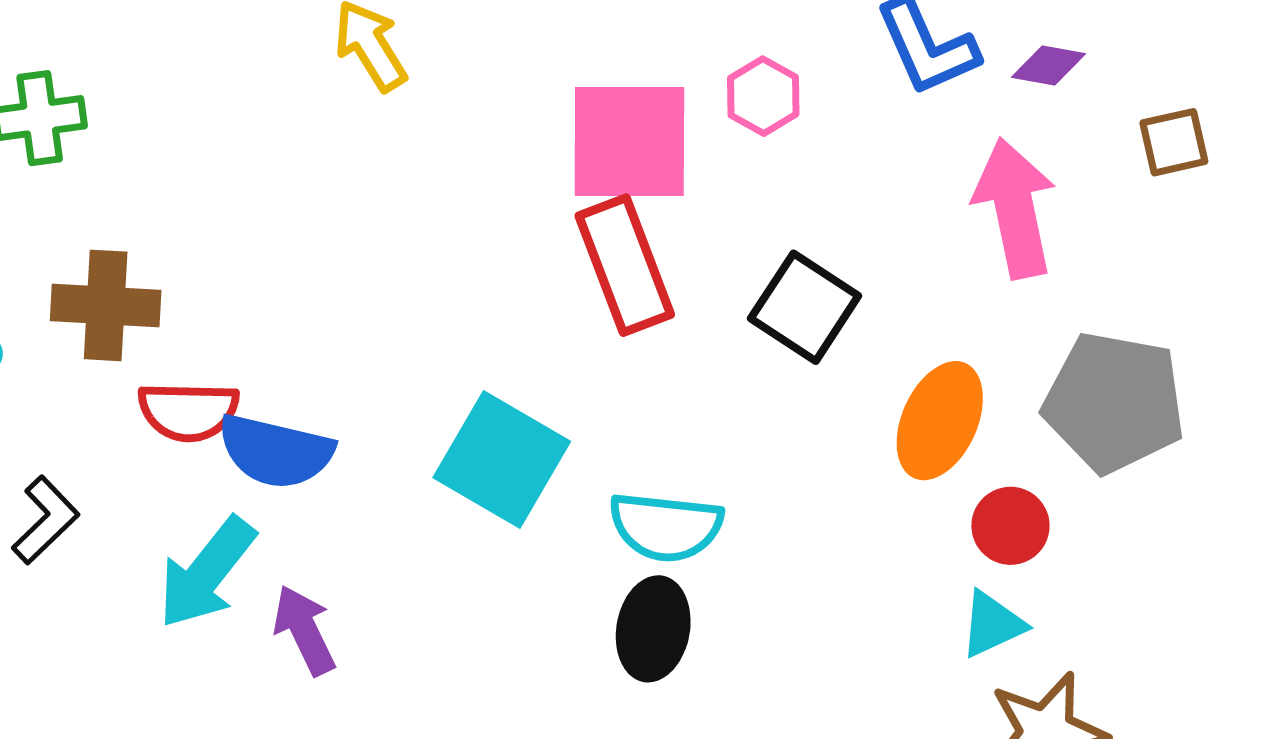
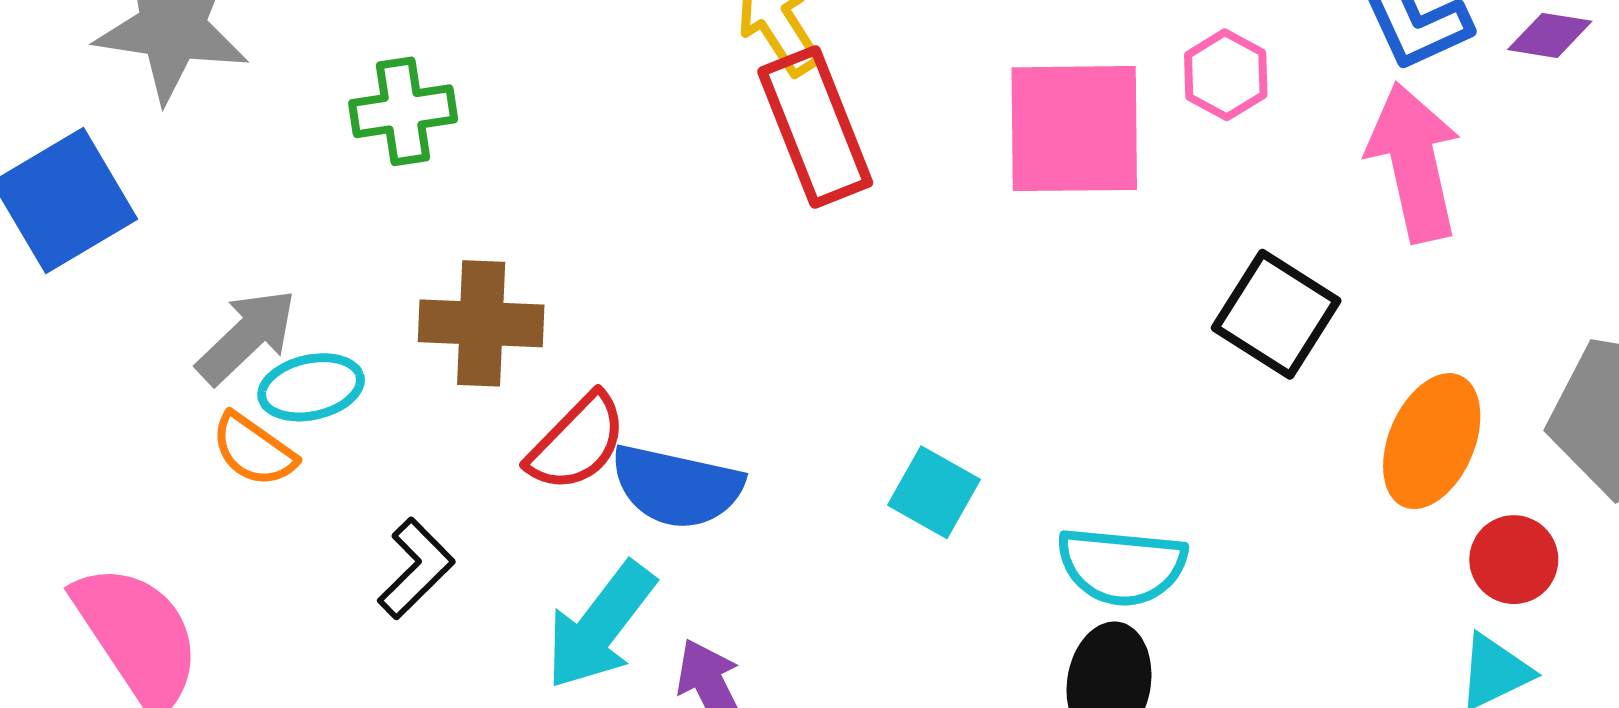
pink arrow: (1015, 208) -> (1414, 162), moved
red rectangle: (625, 265) -> (815, 127), moved
red semicircle: (188, 411) -> (577, 443), turned -46
cyan square: (502, 460) -> (934, 492), size x0.6

